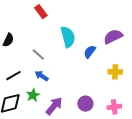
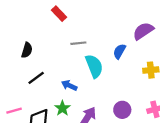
cyan semicircle: (68, 37) -> (94, 66), moved
gray line: (38, 55) -> (78, 43), moved, turned -40
black line: (14, 76) -> (36, 78), moved

